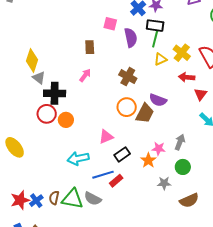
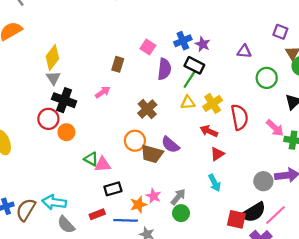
brown trapezoid: (145, 113) -> (152, 154), turned 60
cyan arrow: (78, 158) -> (54, 202), moved
green circle: (183, 167) -> (181, 213), moved
blue line: (103, 175) -> (126, 220), moved
brown semicircle: (54, 198) -> (26, 210), size x1.5
green triangle: (72, 199) -> (91, 159), moved, size x0.6

